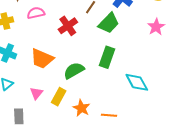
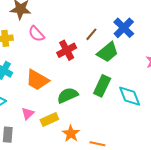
pink semicircle: (36, 13) -> (36, 34), turned -126
cyan diamond: (137, 82) -> (130, 96), moved
yellow rectangle: (59, 97) -> (49, 120), turned 30

